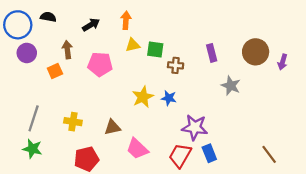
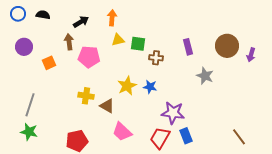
blue circle: (18, 25) -> (18, 14), moved, size x0.6
brown arrow: (67, 50) -> (69, 42), moved
yellow cross: (73, 122) -> (86, 96), moved
brown triangle: (112, 127) -> (107, 106), moved, turned 42

